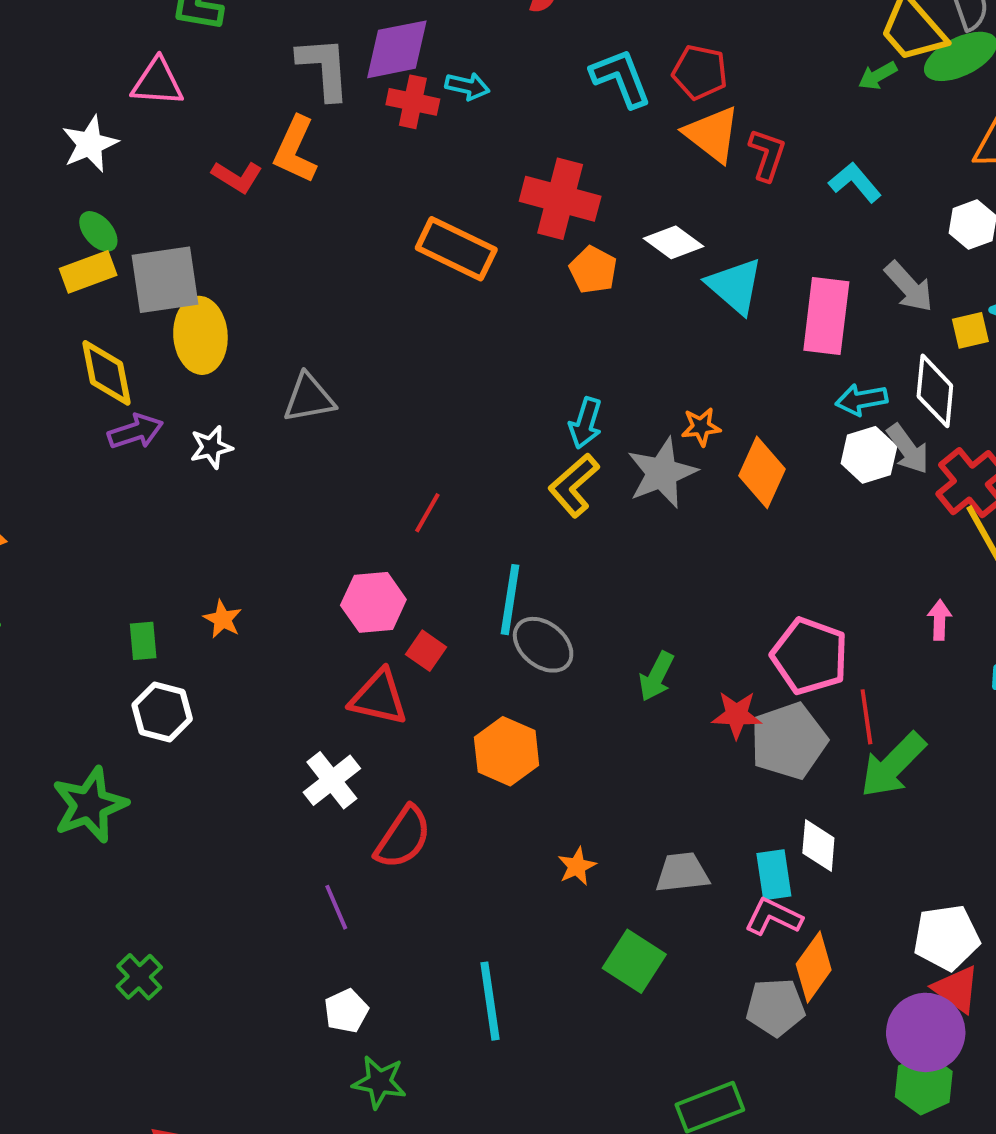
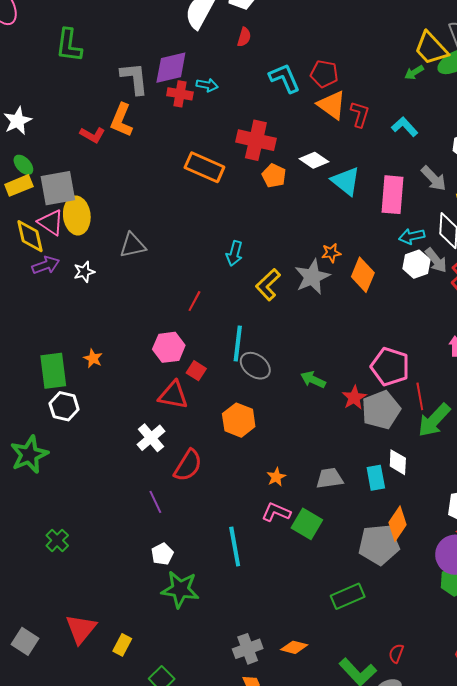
pink triangle: (157, 82) -> (51, 222), moved, turned 32
cyan arrow: (585, 423) -> (234, 253), moved
green rectangle: (143, 641) -> (53, 371), size x1.8
green arrow: (656, 676) -> (313, 380), turned 90
red star: (737, 715) -> (354, 398), turned -30
pink L-shape: (773, 917) -> (276, 512), moved
gray pentagon: (775, 1007) -> (379, 545), size x1.4
green star: (379, 1082) -> (180, 589), size x1.4

